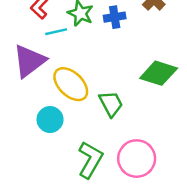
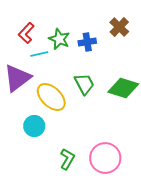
green trapezoid: (111, 104) -> (84, 84), moved
green L-shape: (90, 160) -> (67, 159), size x0.7

